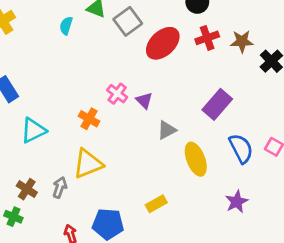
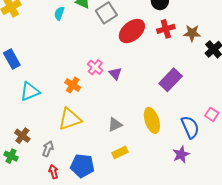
gray triangle: (167, 130) -> (115, 125), moved
blue semicircle: (241, 148) -> (190, 127), moved
gray arrow: (60, 187) -> (48, 149), moved

